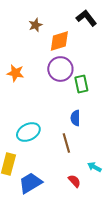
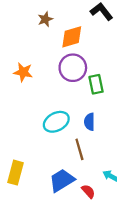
cyan ellipse: (28, 132) -> (56, 122), moved
blue trapezoid: (30, 183) -> (62, 180), moved

